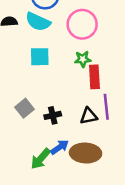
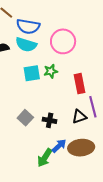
green star: (83, 59) -> (51, 71), moved
black cross: (53, 115) -> (50, 120), turned 32

